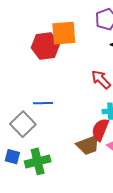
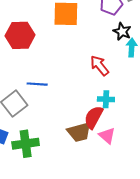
red hexagon: (45, 46) -> (20, 35), moved

